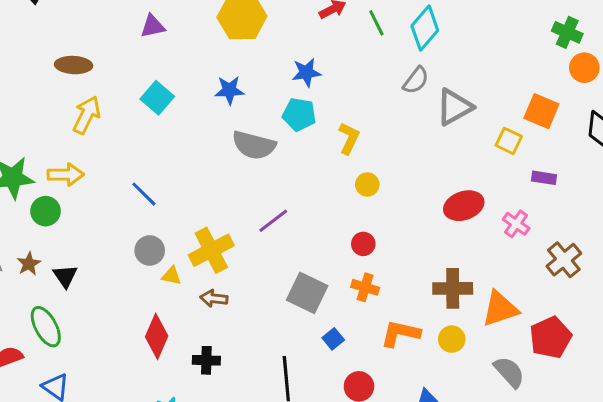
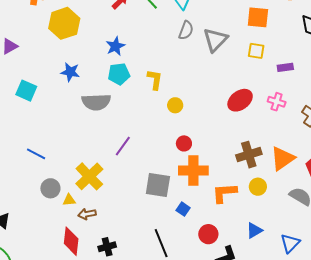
blue star: (229, 90) -> (70, 72), turned 30
orange square: (541, 111) -> (258, 17), moved
orange cross: (365, 287) -> (193, 171), size x1.6
brown arrow: (214, 298) -> (87, 214), moved

